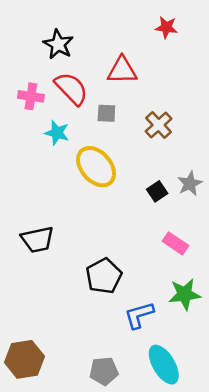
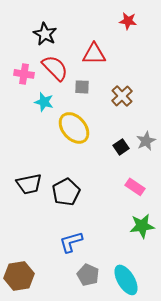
black pentagon: (104, 276) -> (66, 192), moved
blue L-shape: (139, 315) -> (71, 242), moved
gray pentagon: (104, 371) -> (88, 275), moved, turned 30

